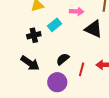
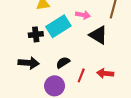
cyan rectangle: (54, 25) -> (58, 26), size x1.6
black arrow: (30, 63) -> (29, 63), turned -36

